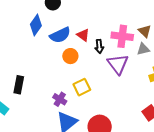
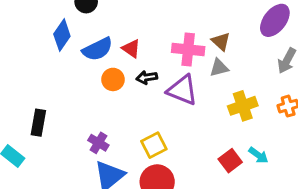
black arrow: (99, 46) -> (147, 77), moved, turned 88
purple triangle: (118, 64) -> (182, 90), turned -30
yellow square: (82, 87) -> (154, 145), moved

